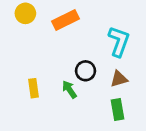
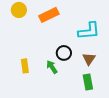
cyan L-shape: (119, 41) -> (89, 31), turned 65
brown triangle: (119, 79) -> (89, 59), turned -40

